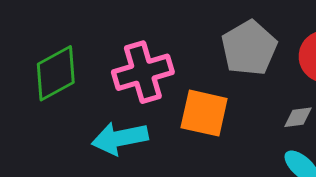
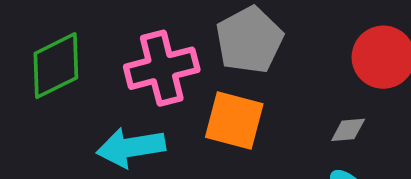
gray pentagon: (249, 48) -> (249, 40), moved

